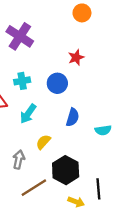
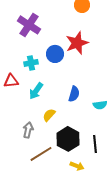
red star: (76, 57) -> (77, 43), size x1.6
blue circle: (57, 83) -> (55, 54), moved
black line: (98, 189) -> (95, 144), moved

